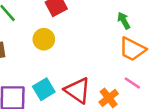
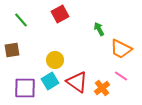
green arrow: (124, 21) -> (99, 29), moved
yellow circle: (44, 39) -> (55, 60), moved

